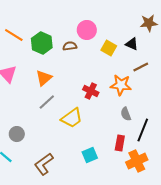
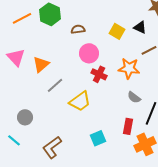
pink circle: (87, 30) -> (89, 53), moved
orange line: (14, 35) -> (22, 18), turned -60
green hexagon: (42, 43) -> (50, 14), moved
orange triangle: (44, 78) -> (41, 64), moved
gray semicircle: (126, 114) -> (134, 97), turned -32

